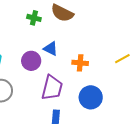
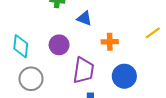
blue triangle: (51, 49) -> (84, 18), moved

